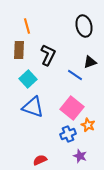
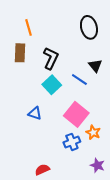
black triangle: (90, 62) -> (95, 66), turned -48
cyan square: (28, 79) -> (52, 85), moved
blue triangle: (33, 107) -> (35, 113), size x0.6
purple star: (80, 156) -> (97, 165), moved

